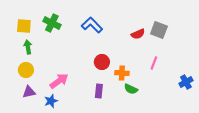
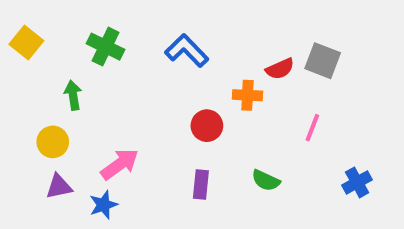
yellow square: (24, 26) -> (26, 42), moved, turned 35
green arrow: (28, 47) -> (73, 95), moved
orange cross: (122, 73) -> (247, 95), moved
blue cross: (186, 82) -> (357, 182), moved

